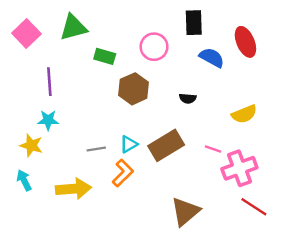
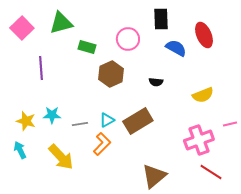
cyan star: (48, 120) -> (52, 115), moved
pink line: (213, 149) -> (230, 124), moved, turned -32
yellow arrow: (73, 189) -> (61, 157), turned 52

